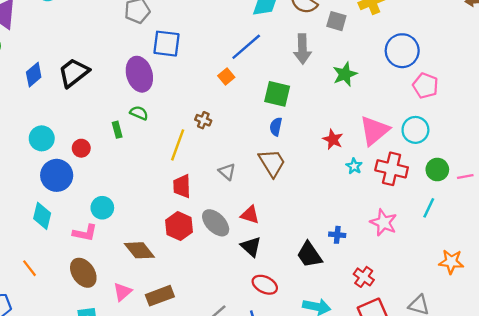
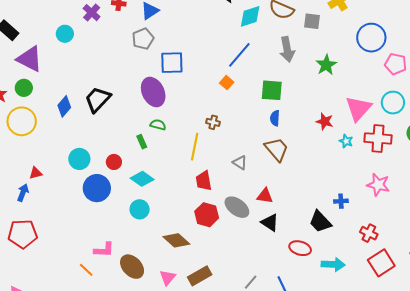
cyan diamond: (42, 216) -> (142, 179), moved, turned -60
pink L-shape: (85, 233) -> (104, 250), moved
red ellipse: (265, 285) -> (300, 248), moved

